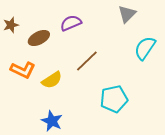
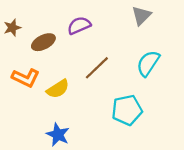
cyan semicircle: (145, 48) -> (148, 63), moved

